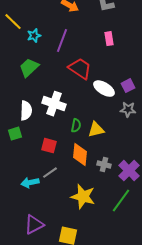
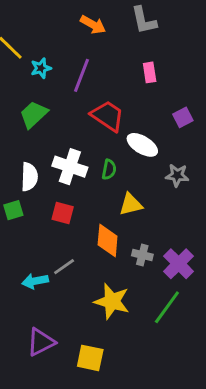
purple square: (128, 86) -> (183, 117), moved
green semicircle: (76, 126) -> (109, 170), moved
red square: (49, 146) -> (63, 213), moved

